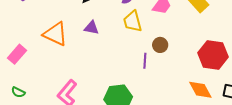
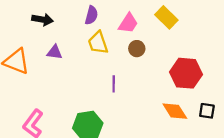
brown circle: (160, 45) -> (137, 49), moved

